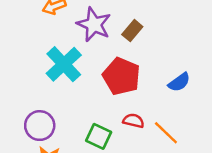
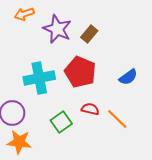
cyan cross: (64, 64) -> (39, 78), moved, turned 32
green square: (99, 136) -> (61, 122), turned 30

